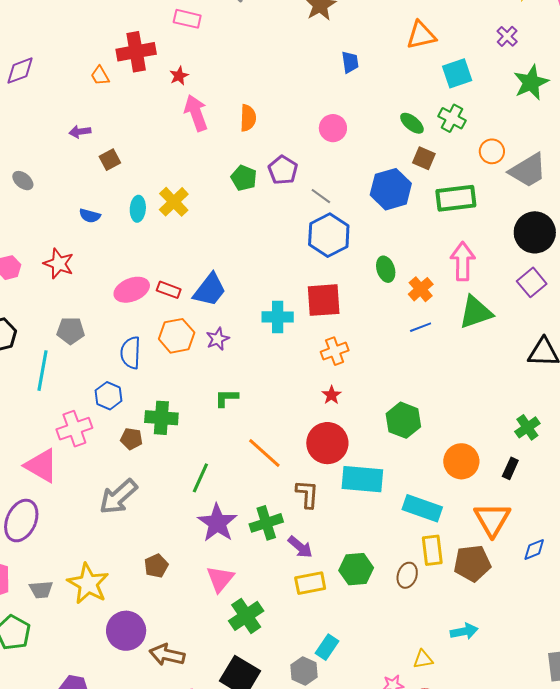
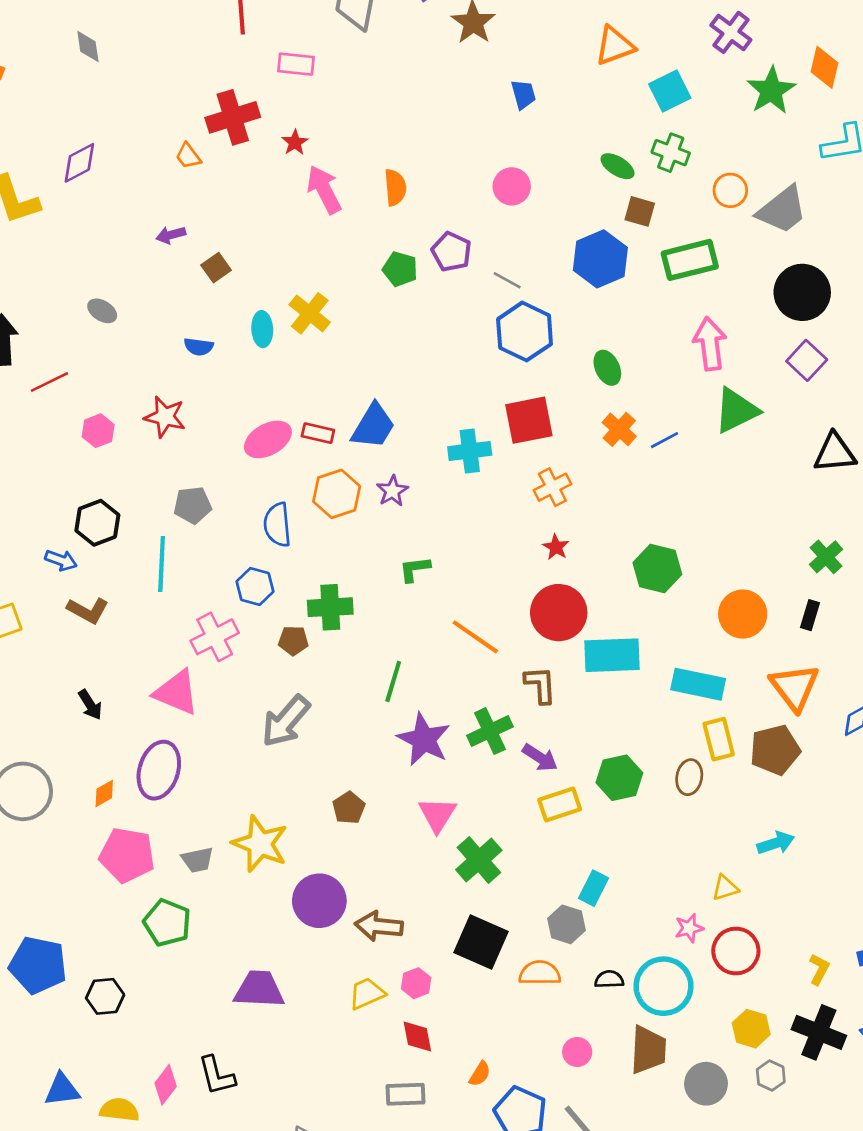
purple cross: (507, 36) -> (731, 32), size x1.4
orange cross: (421, 289) -> (619, 429), moved

